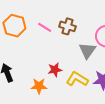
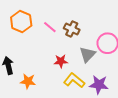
red star: (55, 70) -> (61, 61), moved
orange star: (39, 86) -> (28, 81), moved

